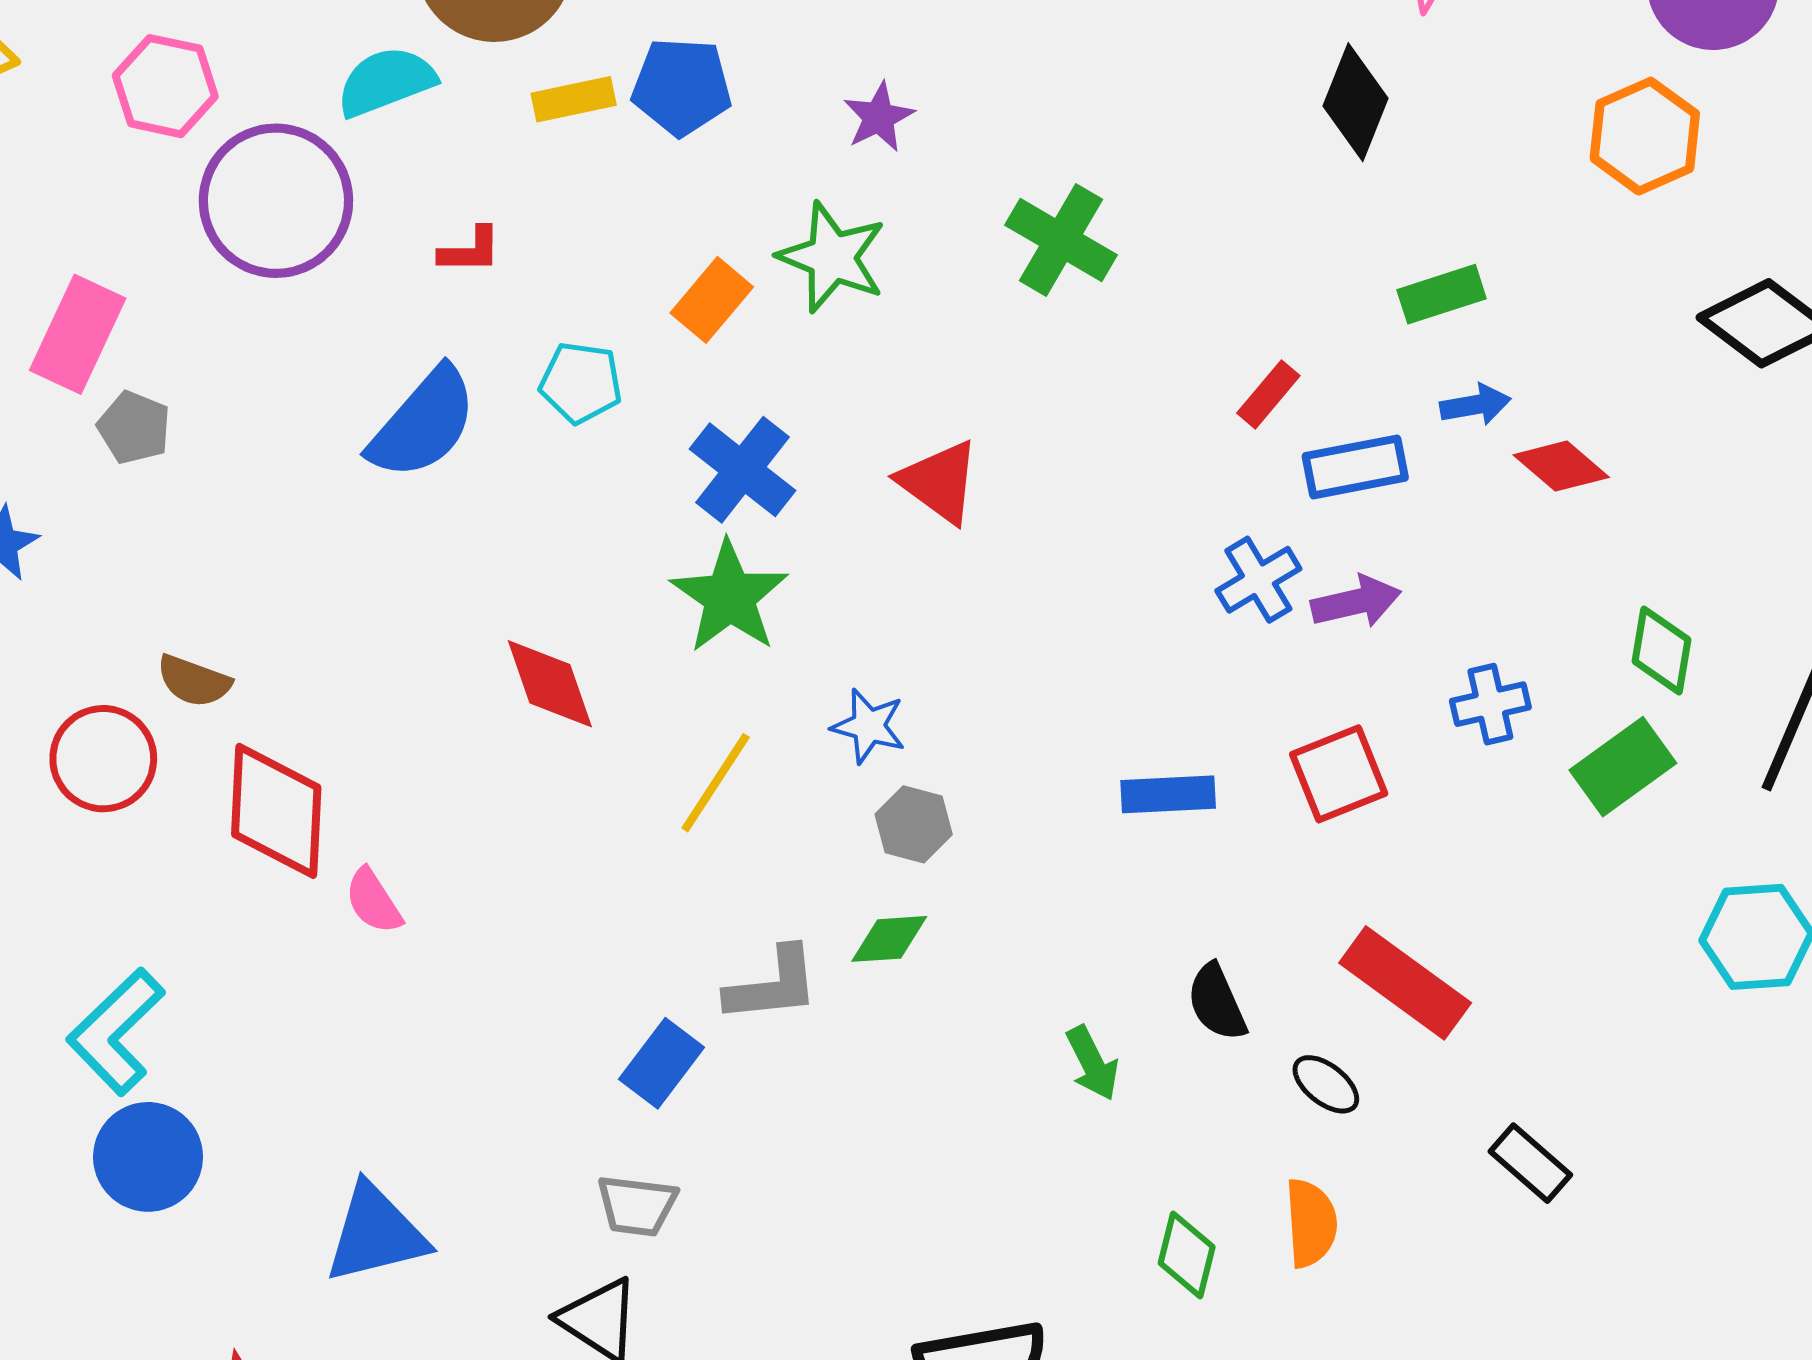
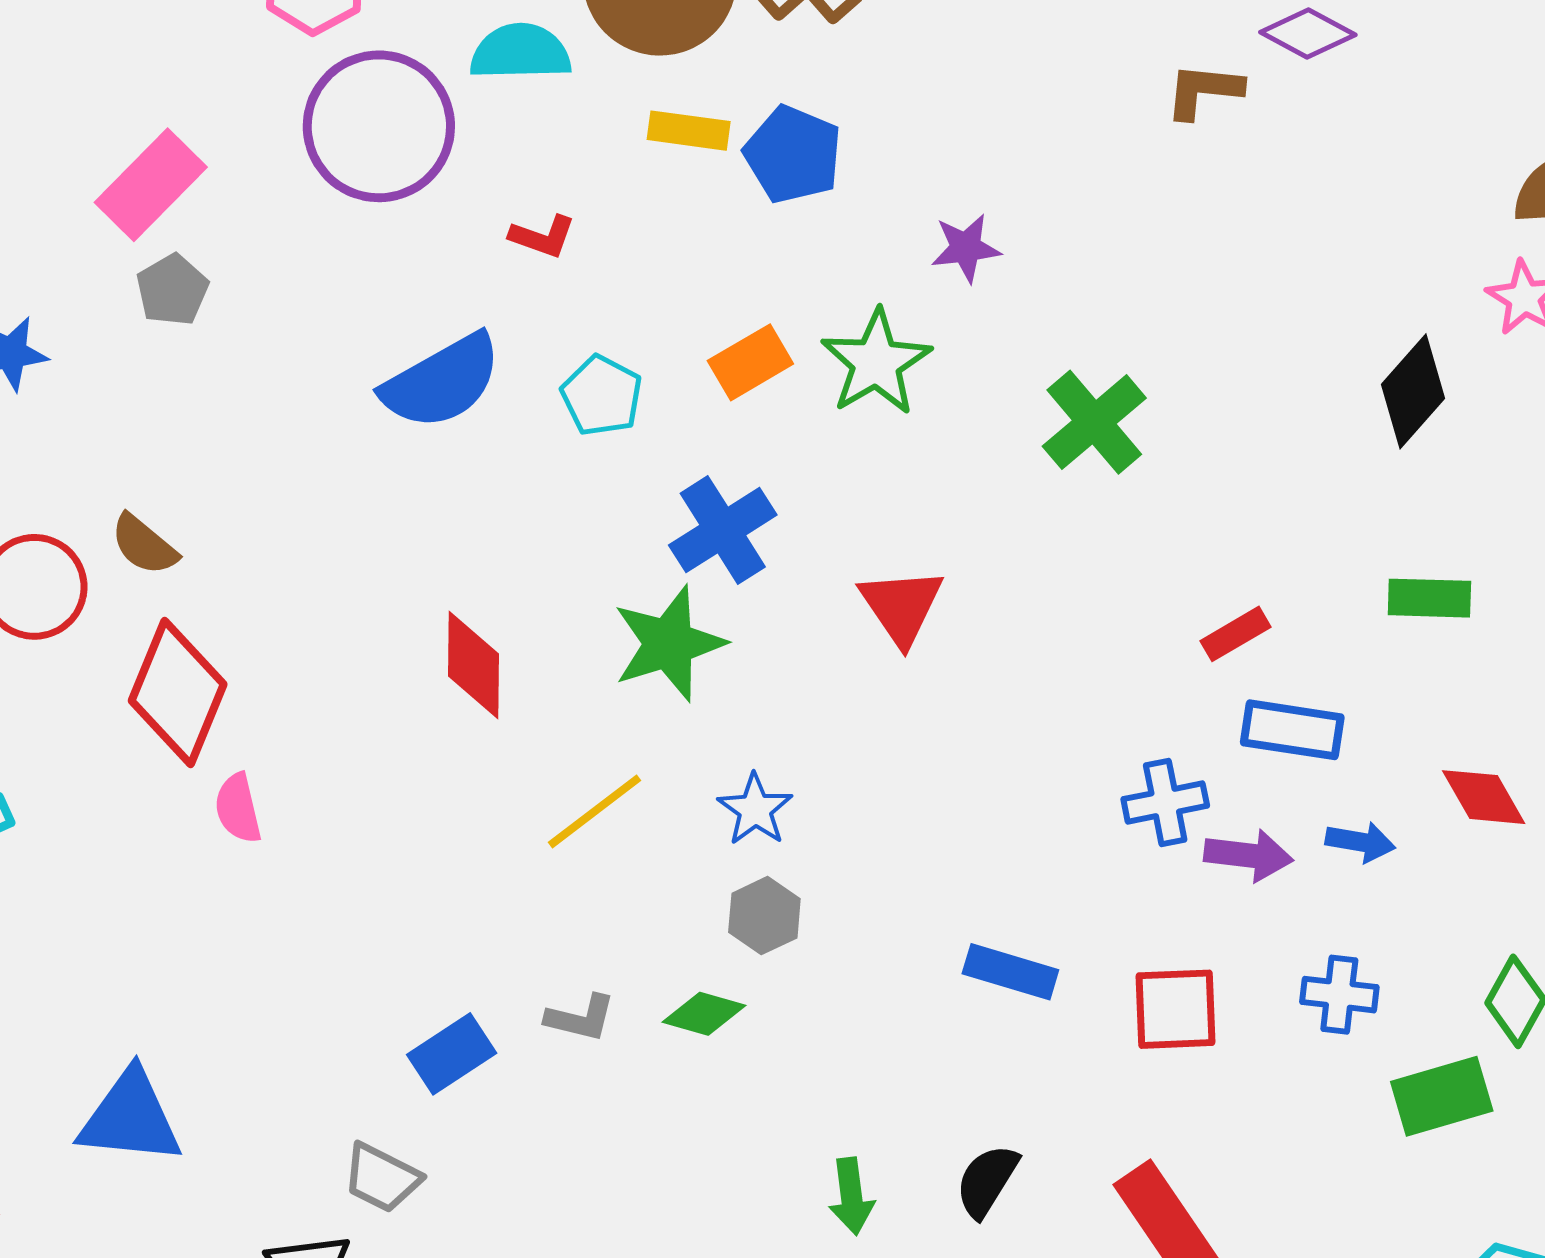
blue arrow: (1475, 405) -> (1360, 842), moved
gray L-shape: (773, 985) -> (581, 1018), size x0.7
black semicircle: (1217, 1002) -> (987, 1181), turned 36

